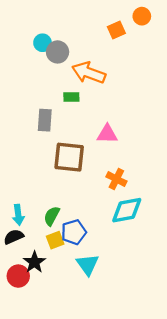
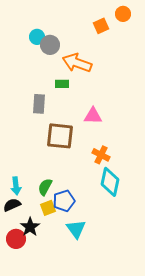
cyan diamond: (127, 210) -> (110, 182), turned -68

